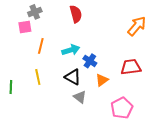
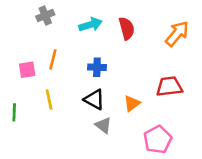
red semicircle: (76, 14) -> (127, 28), moved
pink square: (25, 27) -> (27, 70), moved
cyan arrow: (71, 50) -> (90, 25), moved
blue cross: (90, 61) -> (97, 67), moved, turned -32

